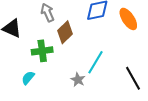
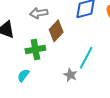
gray arrow: (48, 13) -> (39, 13), turned -72

